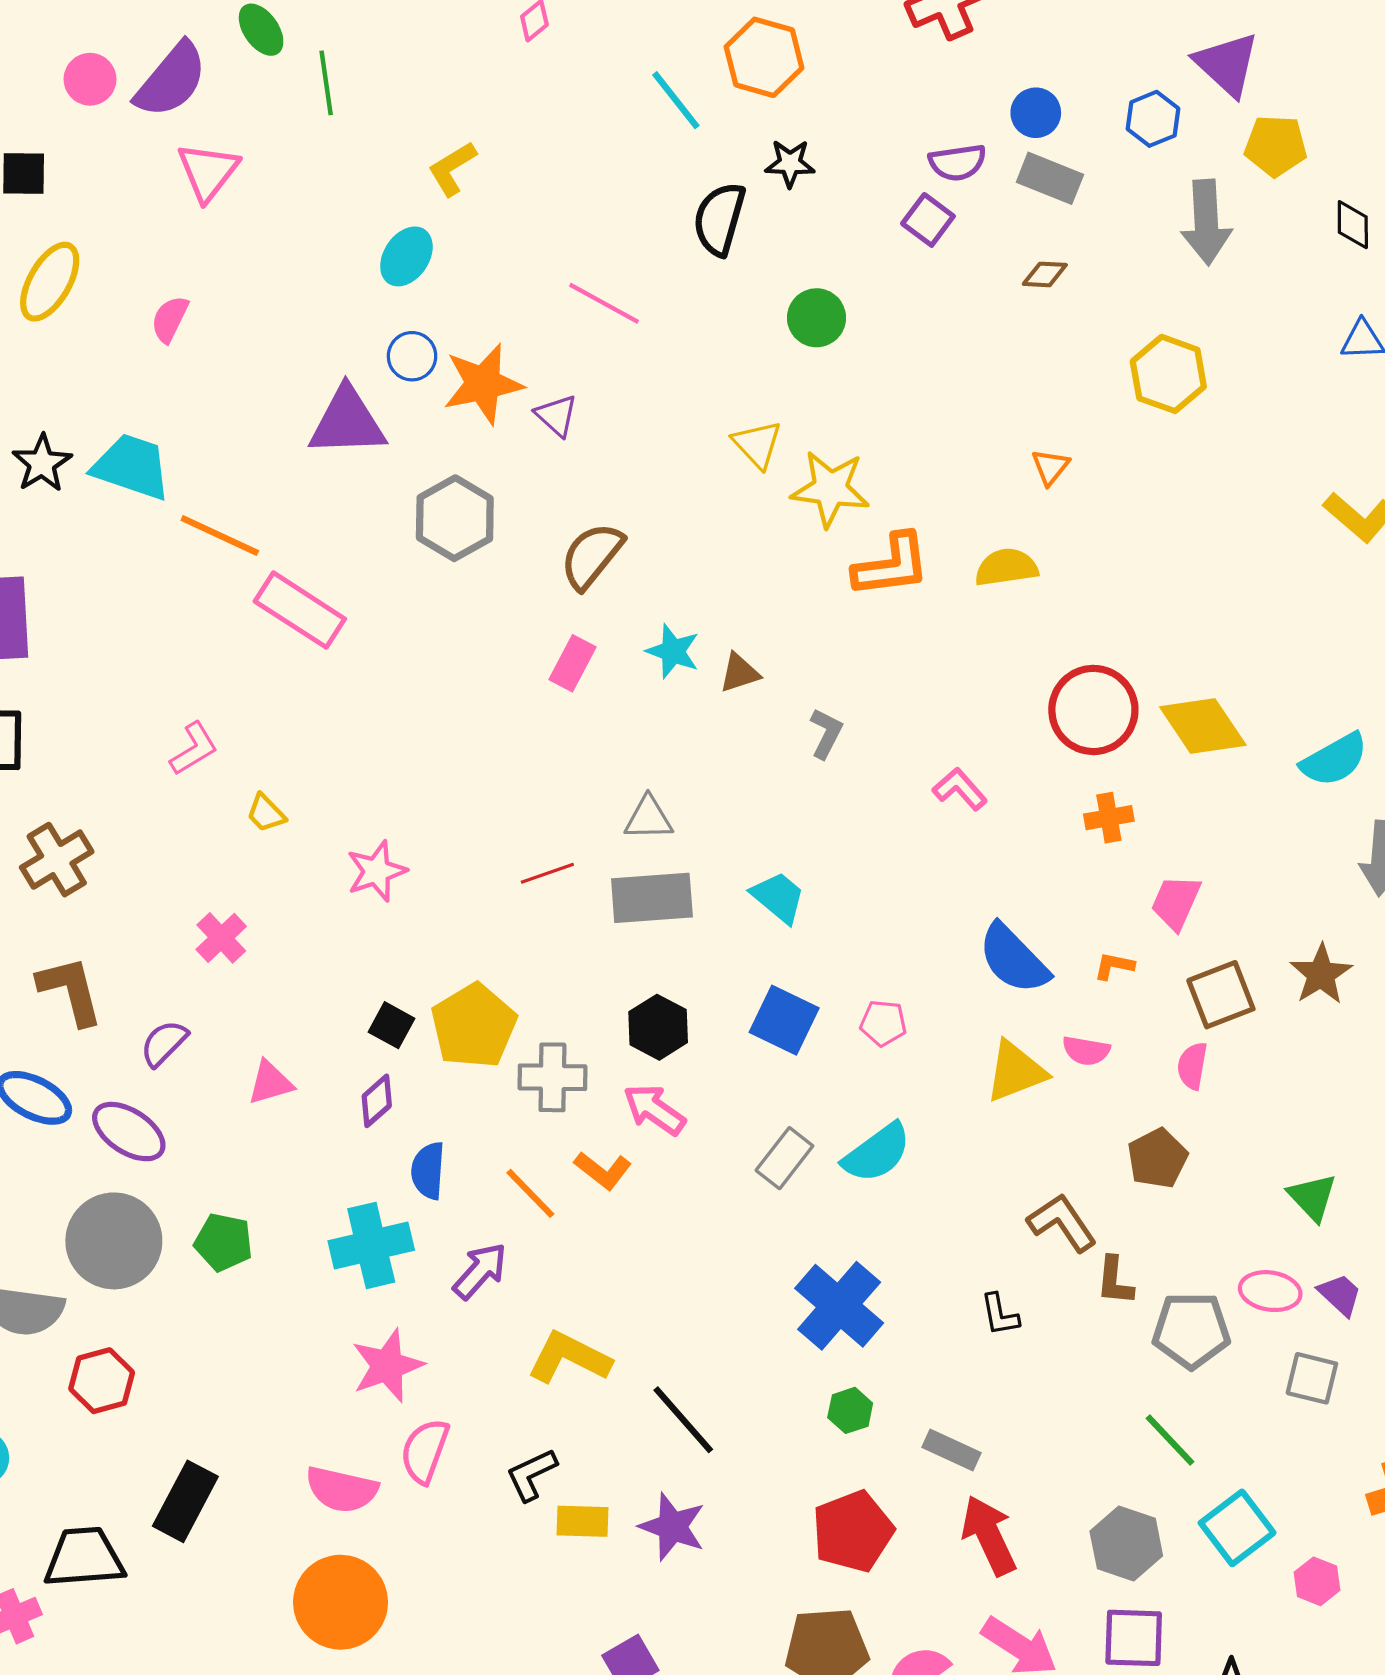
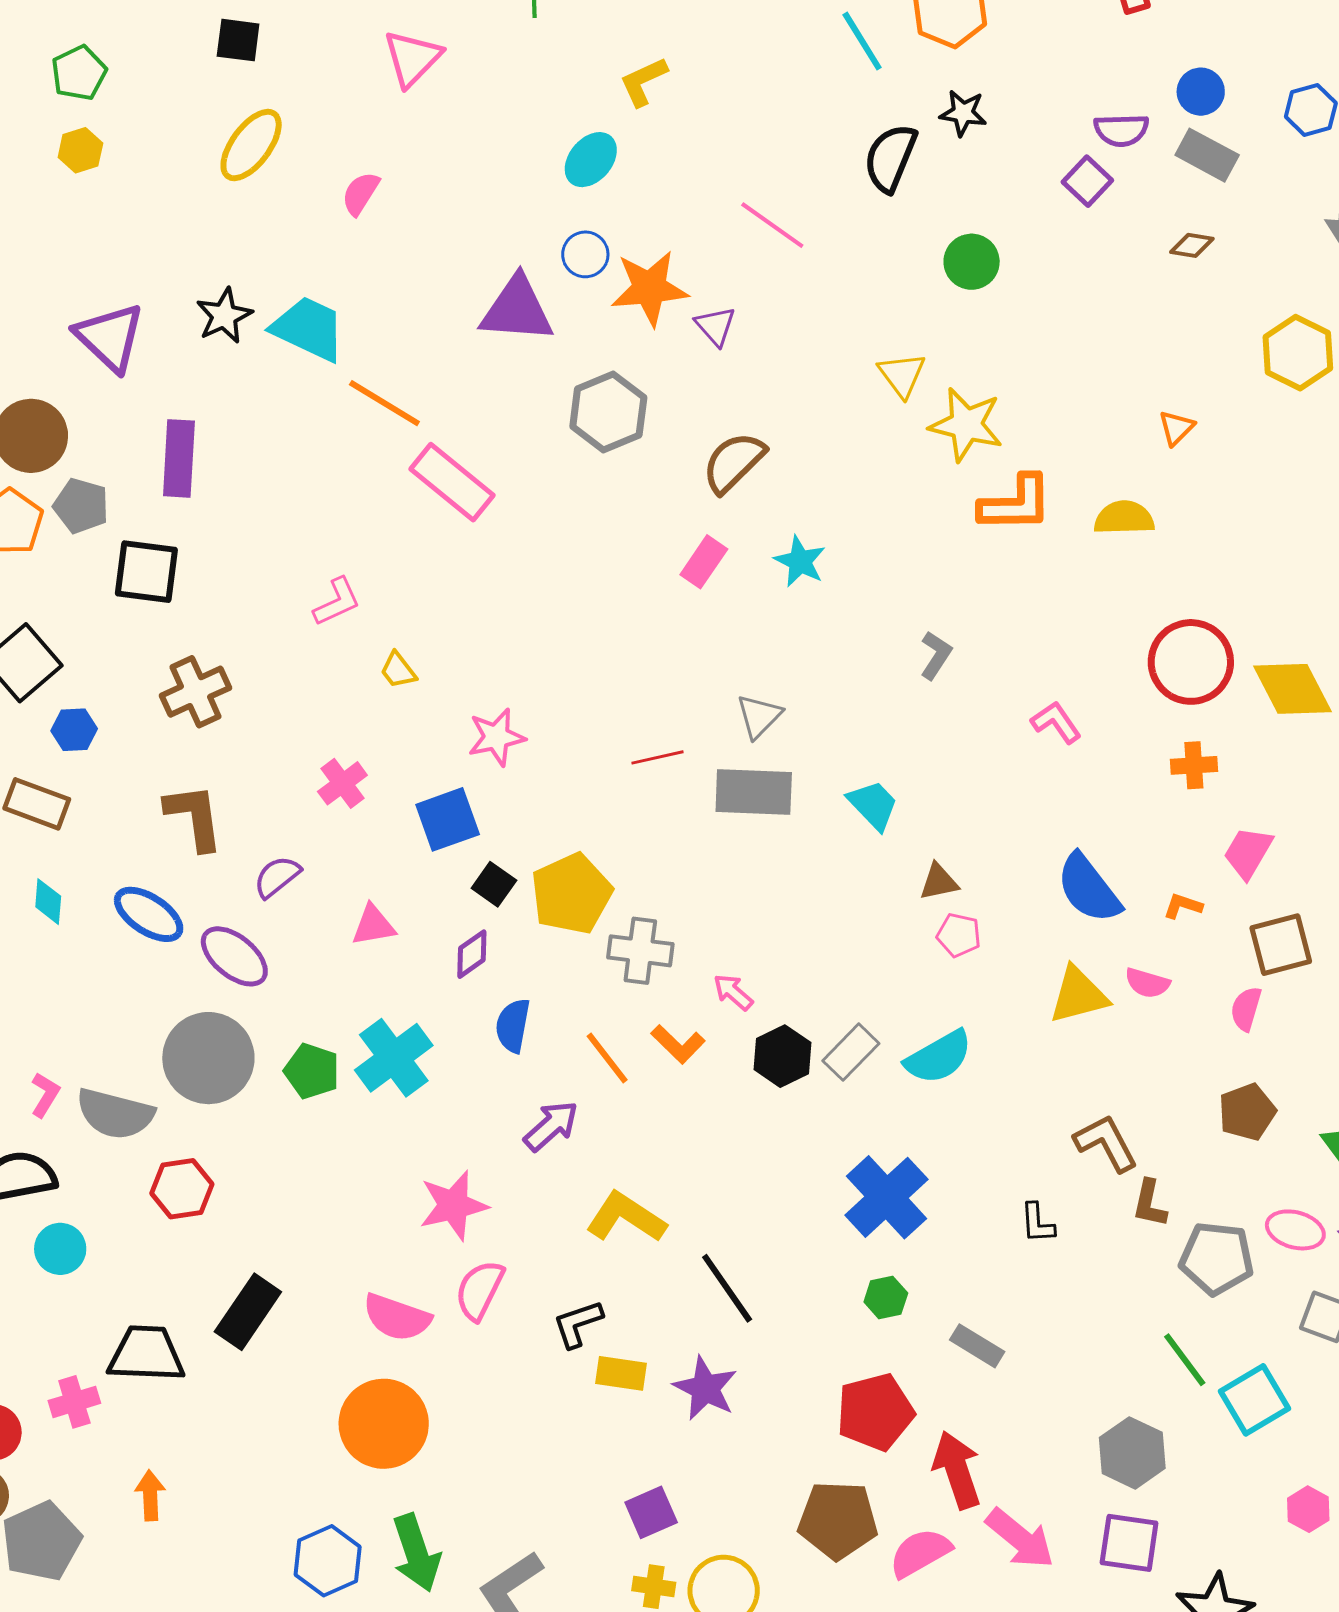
brown triangle: (739, 673) -> (939, 882), moved
gray triangle: (649, 818) -> (759, 716), turned -51
blue square: (784, 1020) -> (448, 819), moved, turned 38
black hexagon: (658, 1027) -> (782, 1056), moved
pink arrow: (654, 1110) -> (733, 992), size x0.7
brown pentagon: (1157, 1158) -> (1247, 1112), moved
cyan cross: (371, 1245) -> (394, 1058), moved, turned -30
cyan square: (1237, 1528) -> (1254, 1400), moved
red arrow: (989, 1535) -> (957, 1470), moved

